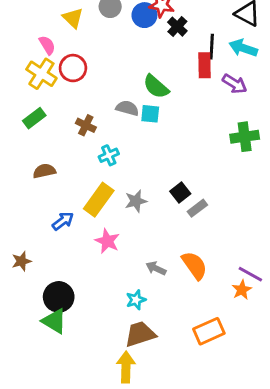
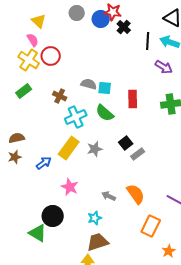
yellow triangle: (73, 18) -> (39, 21), moved
red rectangle: (205, 65) -> (133, 99), moved
green semicircle: (156, 87) -> (105, 113), moved
cyan cross: (109, 155) -> (76, 117), size x1.5
brown semicircle: (44, 171) -> (17, 138), moved
pink star: (107, 241) -> (70, 187), moved
brown star: (21, 261) -> (15, 157), moved
orange star: (242, 290) -> (169, 251), moved
black circle: (59, 297) -> (53, 216), moved
orange rectangle: (209, 331) -> (151, 226), moved, turned -40

